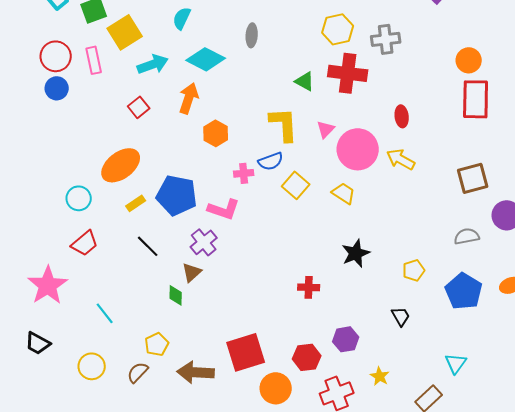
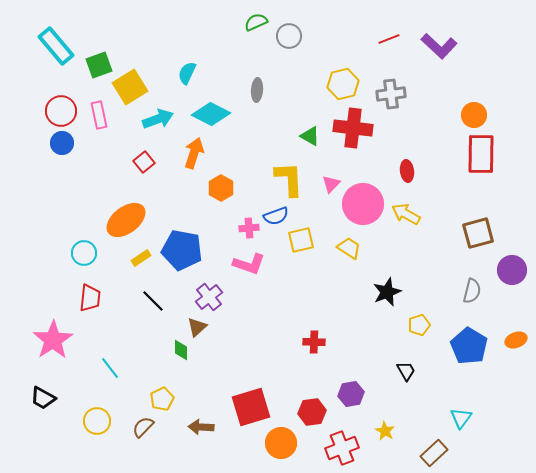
yellow square: (296, 185) -> (301, 240), turned 36
pink L-shape: (224, 209) -> (249, 264), moved
gray semicircle: (467, 236) -> (472, 291), turned 115
red trapezoid: (85, 243) -> (90, 298), turned -44
black star: (356, 253) -> (387, 292), moved
brown arrow: (196, 372) -> (201, 427), size x0.7

